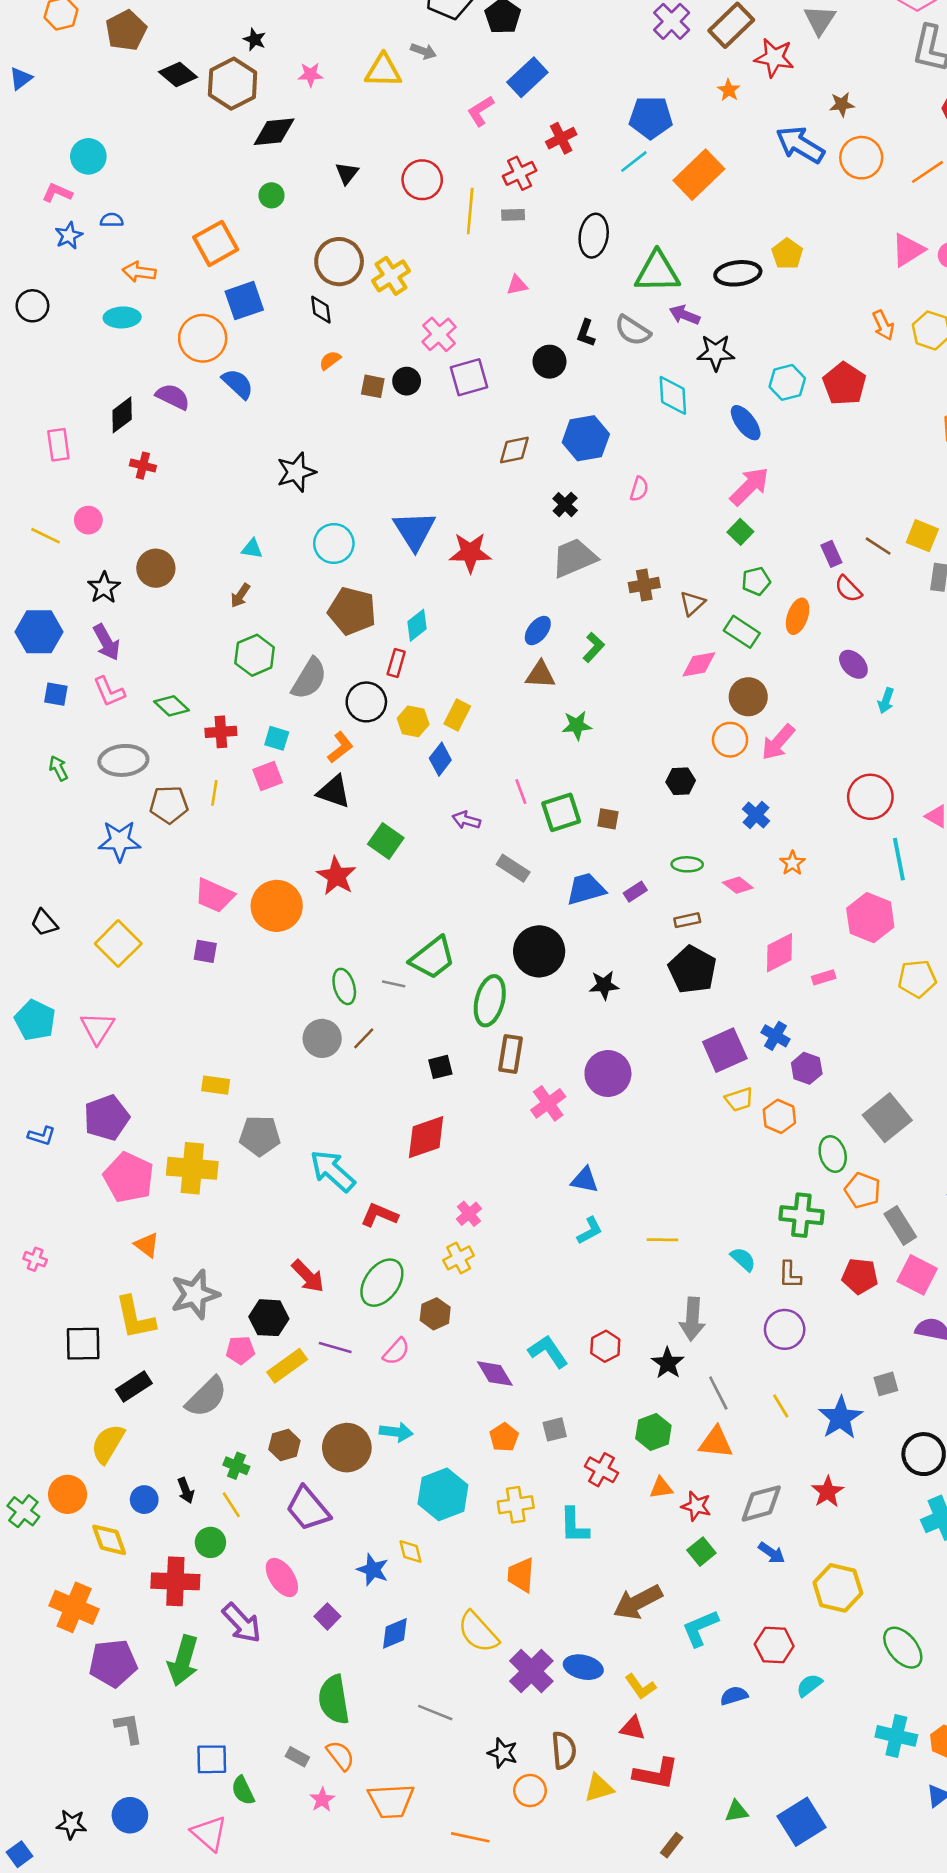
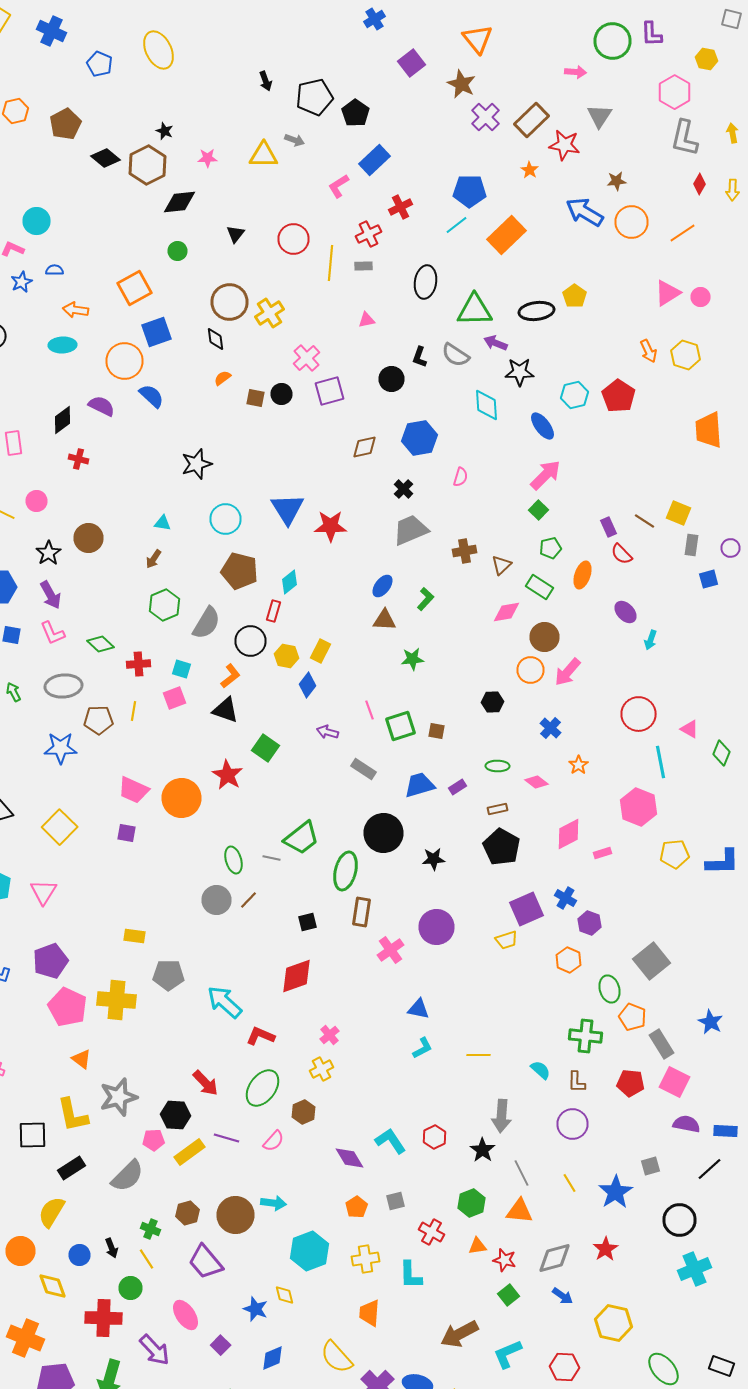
yellow trapezoid: (739, 1099) -> (506, 940), moved

